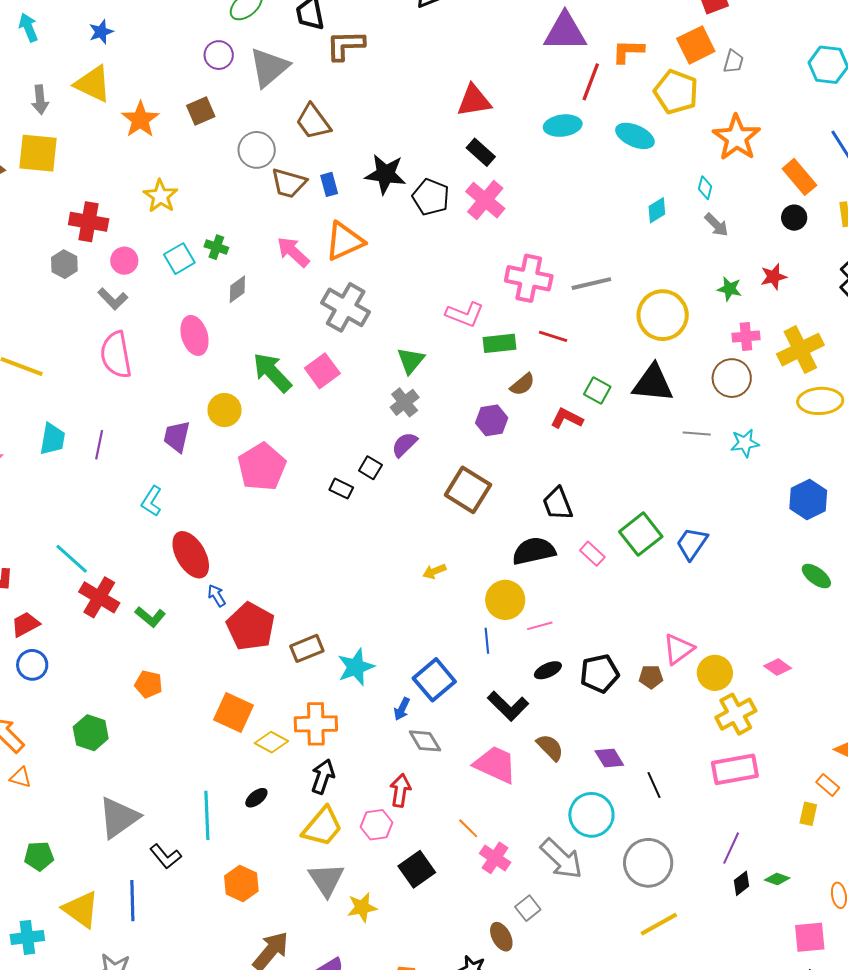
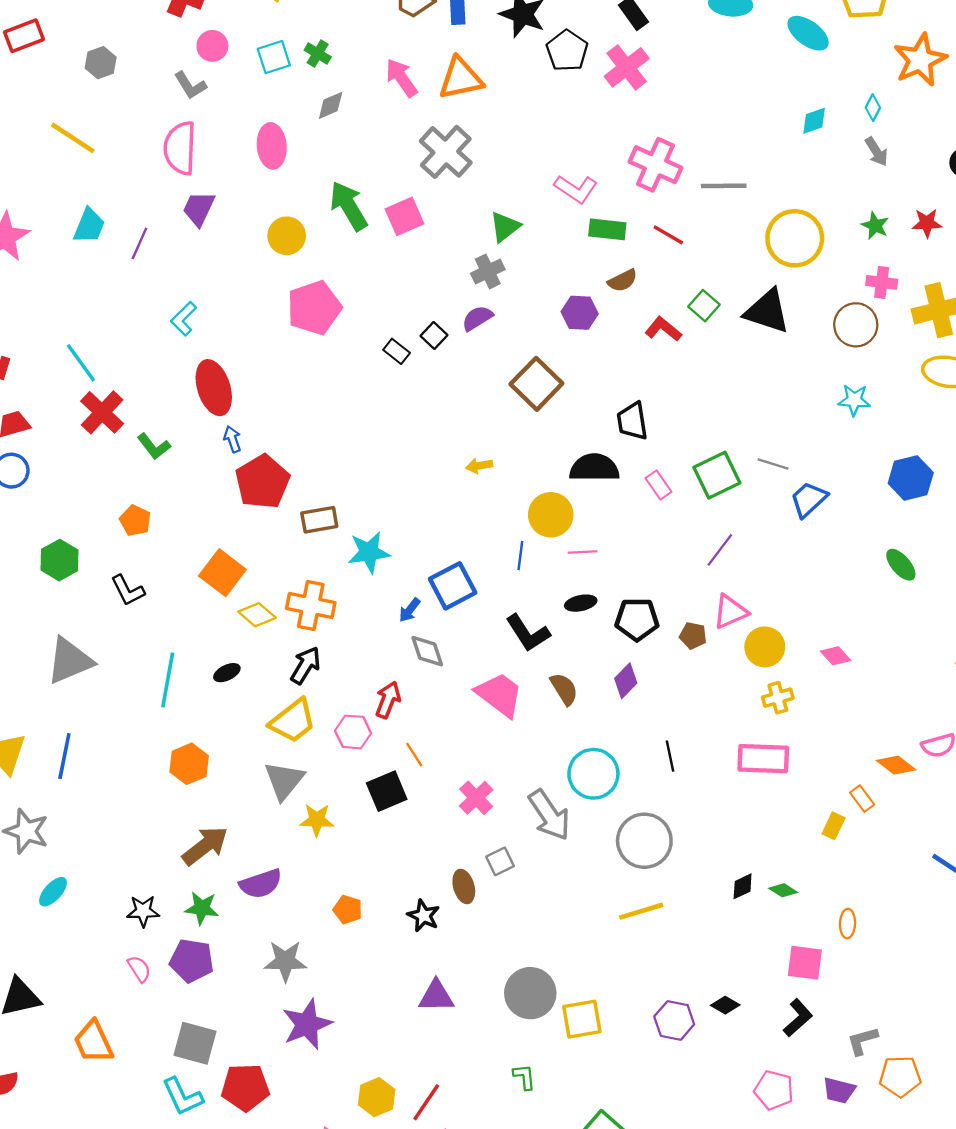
gray hexagon: (64, 264) -> (101, 63), moved
gray line: (697, 434) -> (773, 464), moved
purple trapezoid: (177, 437) -> (199, 209), moved
blue trapezoid: (692, 543) -> (809, 499), moved
yellow cross: (736, 714) -> (778, 698), size x0.7
purple diamond: (609, 758) -> (626, 681), moved, turned 64
orange line: (468, 828) -> (414, 755), moved
purple line: (731, 848) -> (720, 550), moved
black L-shape: (165, 856) -> (128, 590), moved

